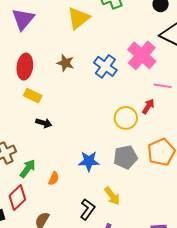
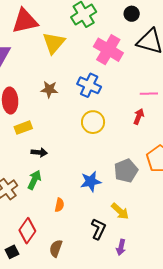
pink cross: (142, 55) -> (108, 50), moved
yellow rectangle: (33, 96) -> (23, 128), turned -36
yellow circle: (126, 118) -> (93, 122), moved
green arrow: (28, 169) -> (34, 180), moved

